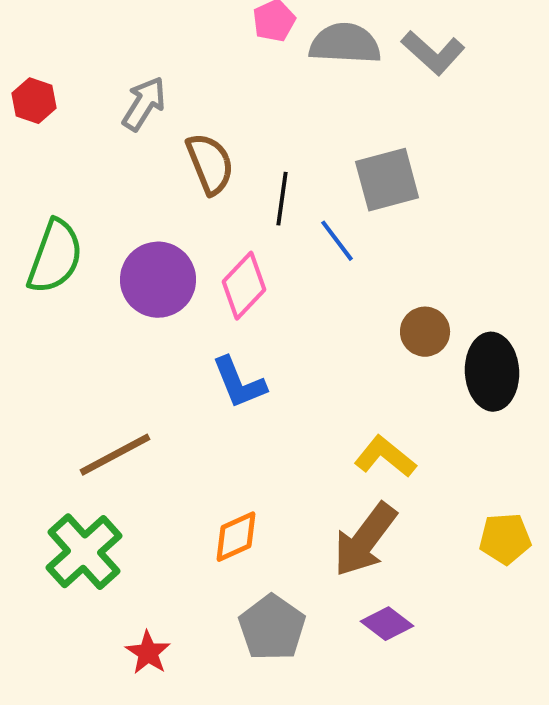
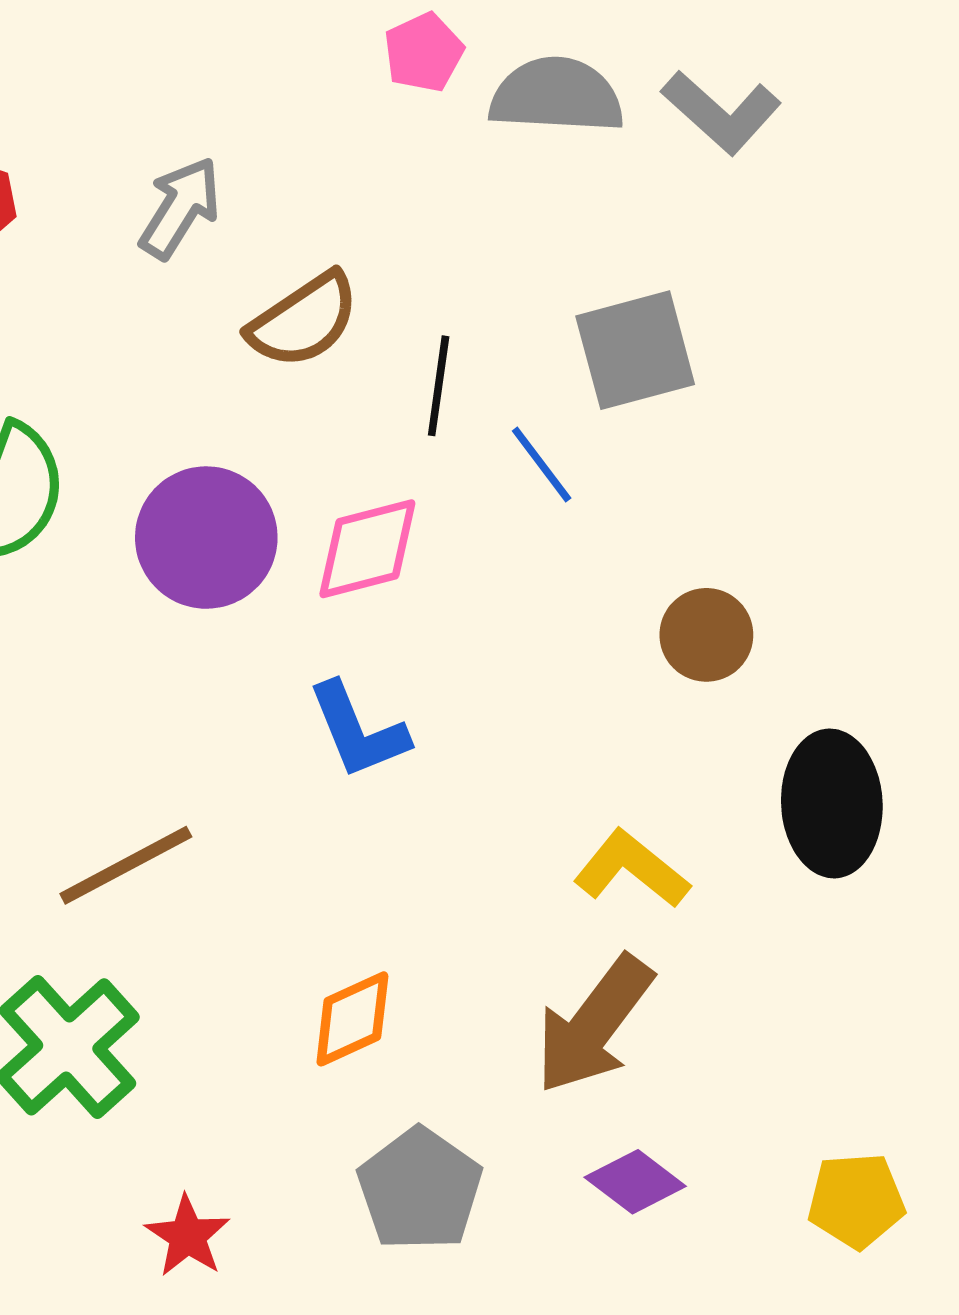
brown semicircle: (210, 164) -> (304, 320), turned 78
pink diamond: (244, 286) -> (367, 549), turned 32
black ellipse: (492, 372) -> (832, 803), moved
yellow pentagon: (505, 539) -> (856, 1201), moved

